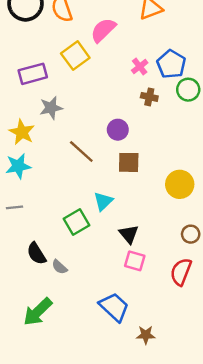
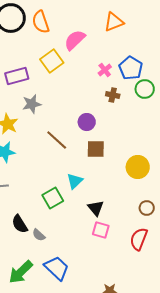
blue trapezoid: (114, 307) -> (57, 268), moved

